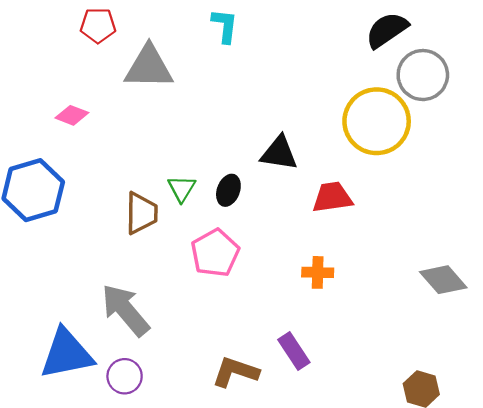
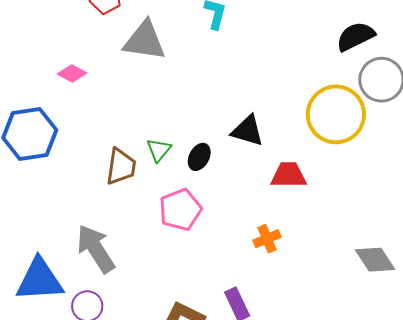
orange cross: (318, 272) -> (267, 239), turned -32

